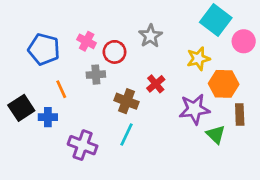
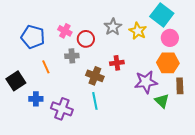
pink circle: (244, 41) -> (170, 38), moved
yellow star: (198, 59) -> (138, 31), moved, turned -30
red cross: (156, 84) -> (117, 63), turned 32
blue cross: (48, 117) -> (36, 99), moved
cyan line: (126, 134) -> (95, 101), turned -36

